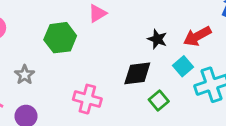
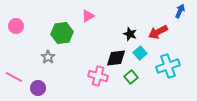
cyan square: (183, 66) -> (140, 53), moved
gray star: (25, 75) -> (48, 57), moved
pink cross: (87, 99) -> (98, 76), moved

